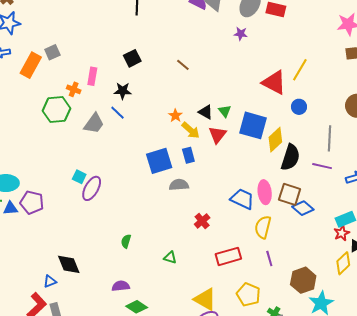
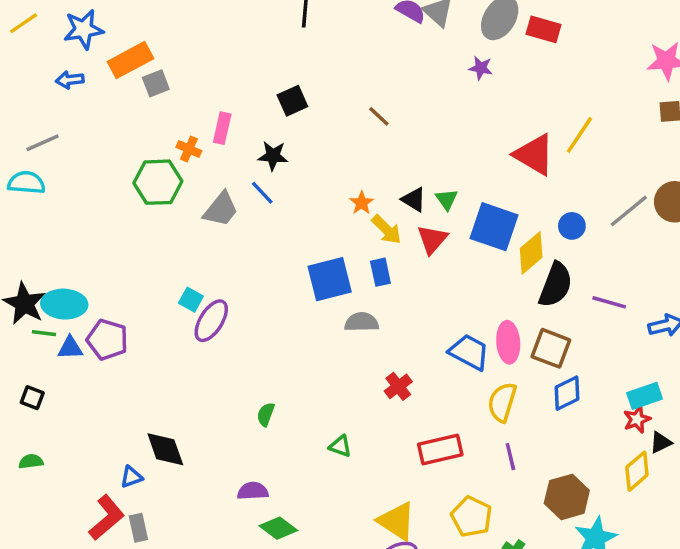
orange rectangle: (31, 65) -> (131, 60), moved, turned 30
blue circle: (299, 107) -> (572, 226), moved
gray line: (329, 138) -> (629, 211), moved, turned 45
blue diamond: (303, 208) -> (567, 393), moved, turned -70

